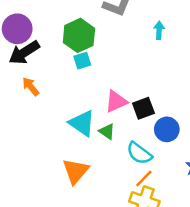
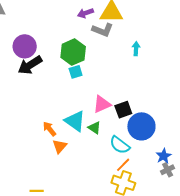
orange arrow: (31, 86) -> (49, 129), moved
blue circle: (167, 129) -> (141, 126), size x1.4
orange triangle: (76, 171) -> (60, 146), moved, size x0.7

